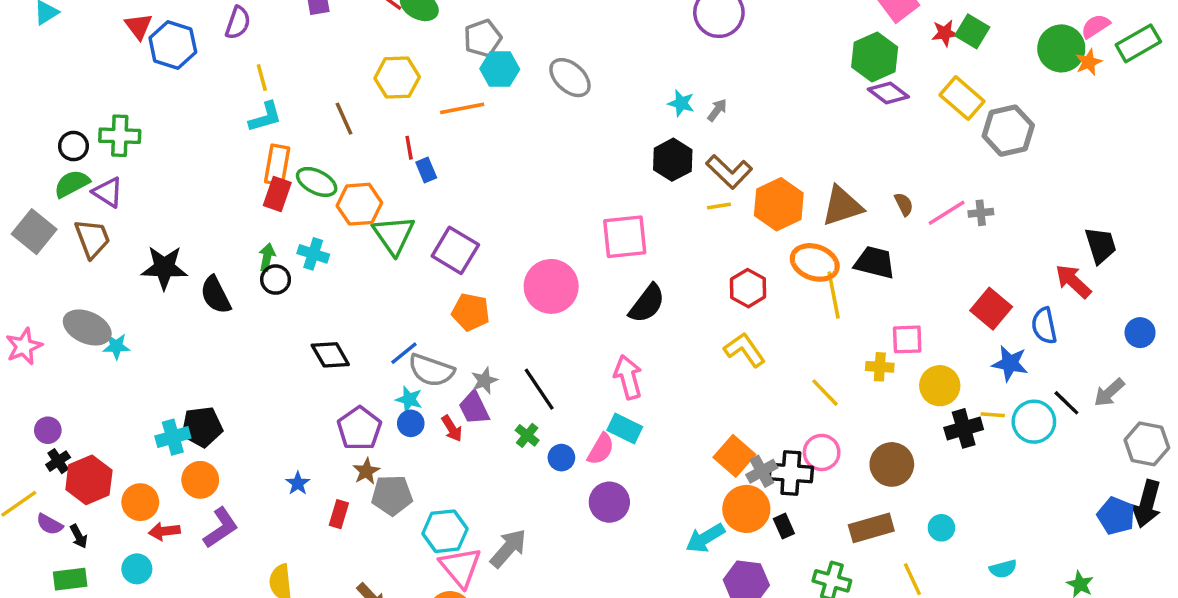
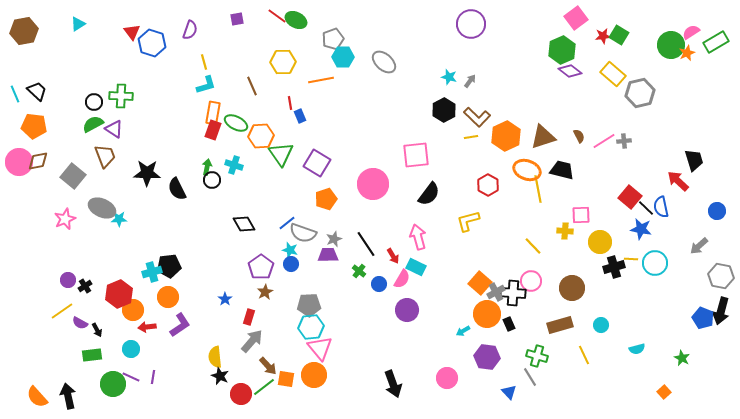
gray square: (34, 232) -> (73, 176), moved
orange pentagon: (471, 312) -> (326, 199), turned -30
yellow L-shape: (745, 350) -> (468, 221), moved, turned -70
black line: (1066, 403) -> (646, 208), moved
purple trapezoid: (474, 408) -> (328, 255), turned 115
red arrow: (452, 428) -> (393, 256), moved
purple circle: (48, 430) -> (68, 280), moved
red hexagon: (89, 480) -> (119, 294), moved
gray pentagon: (392, 495) -> (309, 305), moved
cyan arrow: (705, 538) -> (463, 331), size x0.6
gray arrow: (508, 548) -> (252, 341), moved

